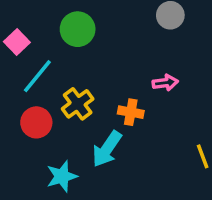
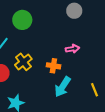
cyan arrow: (107, 149) -> (63, 87), moved

